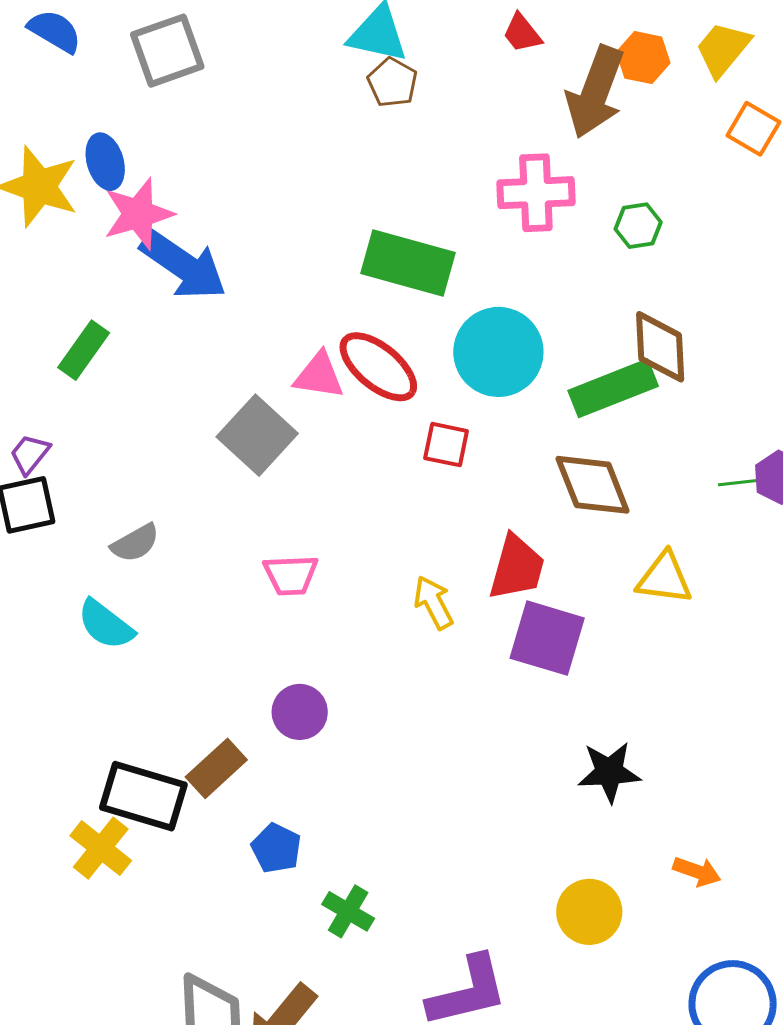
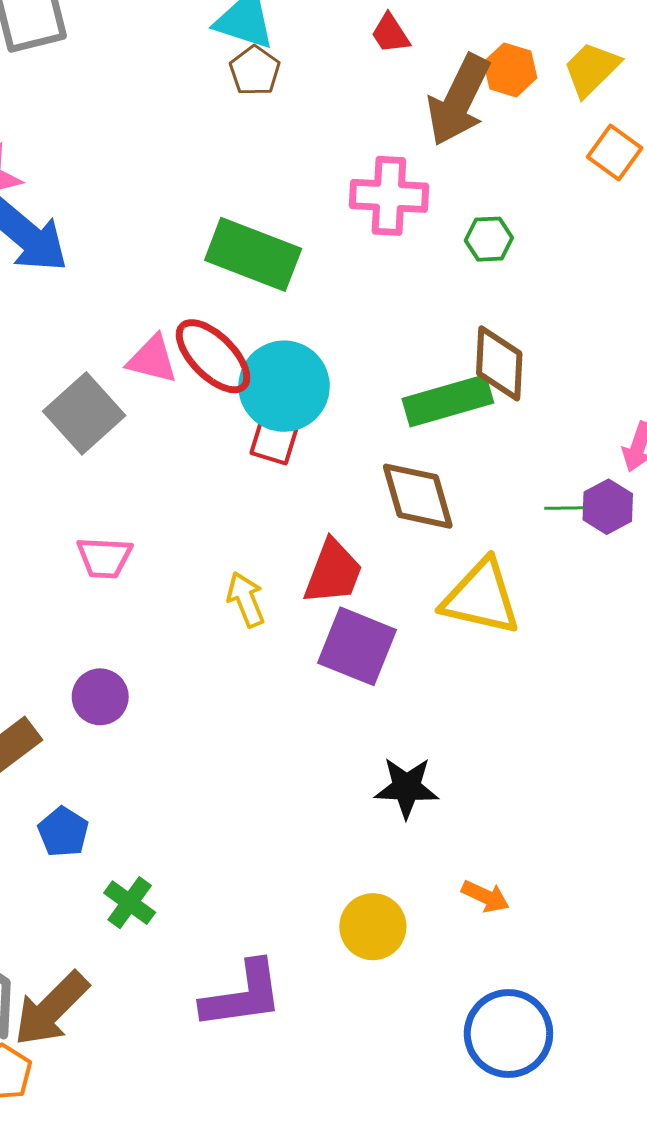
cyan circle: (498, 352) -> (284, 386), moved
yellow triangle: (664, 578) -> (481, 597), size x1.4

